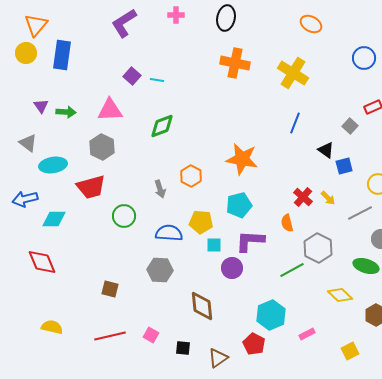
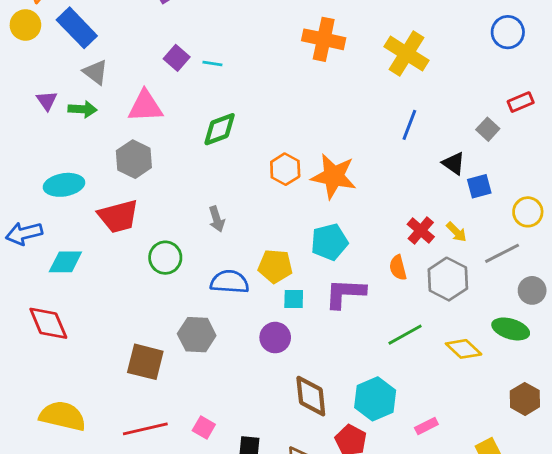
blue rectangle: (62, 55) -> (77, 28), turned -52
gray triangle: (28, 143) -> (95, 72), moved
orange hexagon: (191, 176) -> (285, 169), moved
gray hexagon: (318, 248) -> (448, 279), moved
purple circle: (232, 268) -> (275, 338), moved
gray hexagon: (160, 270) -> (197, 335), moved
brown square: (110, 289) -> (145, 362), size x1.5
yellow diamond: (340, 295) -> (464, 349), moved
brown diamond: (202, 306) -> (311, 396), moved
yellow semicircle: (52, 327) -> (63, 416), size x1.5

